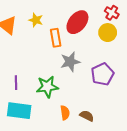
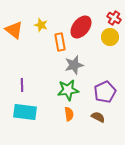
purple pentagon: (102, 74) -> (105, 92), moved
green star: (47, 87) -> (68, 90), moved
brown semicircle: (87, 116) -> (98, 117), moved

